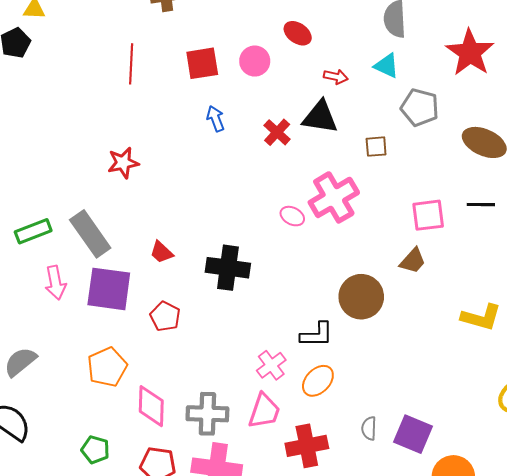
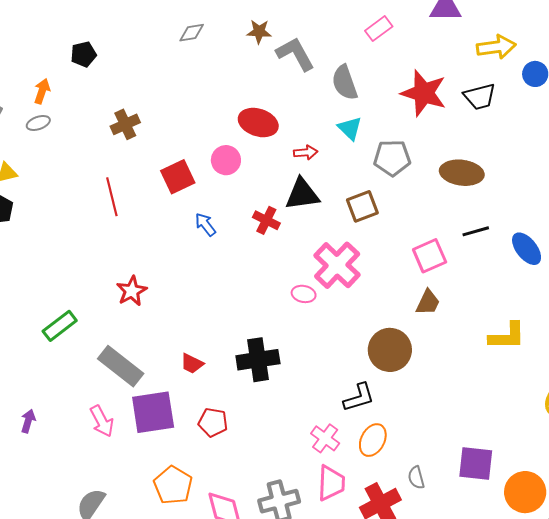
red ellipse: (298, 33) -> (258, 123), size x1.4
cyan triangle: (387, 66) -> (350, 128), turned 36
brown square: (376, 147) -> (362, 206), size x1.4
green rectangle: (33, 231) -> (60, 326), moved
gray semicircle: (369, 428) -> (416, 478), moved

